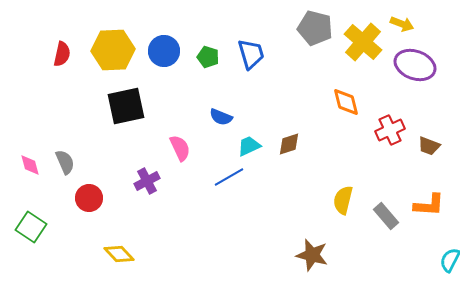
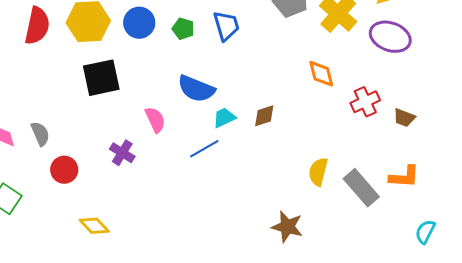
red semicircle: (62, 54) -> (37, 26), size x1.5
blue semicircle: (221, 117) -> (196, 89), size x1.6
purple cross: (147, 181) -> (122, 153), turned -30
gray rectangle: (386, 216) -> (361, 188), size x1.4

